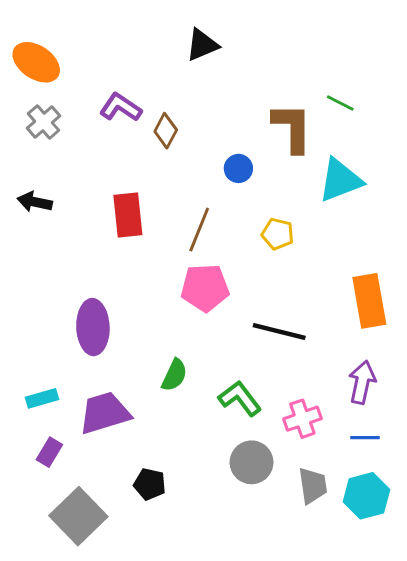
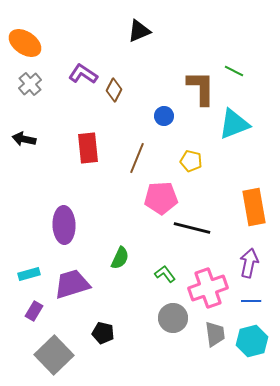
pink pentagon: (205, 288) -> (161, 198), moved
green L-shape: (240, 398) -> (165, 274), size x0.7
pink cross: (302, 419) -> (208, 288), size x1.5

